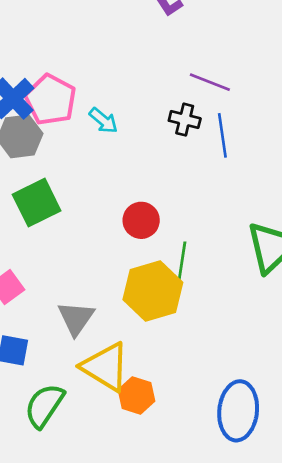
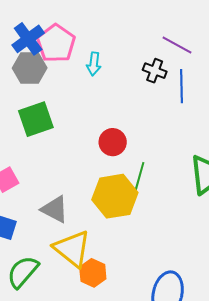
cyan arrow: (103, 121) -> (94, 64), turned 50
gray triangle: (76, 318) -> (55, 209), turned -44

